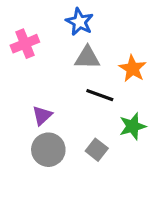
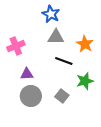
pink cross: (25, 44) -> (16, 46), moved
purple triangle: (42, 115) -> (27, 74), turned 40

